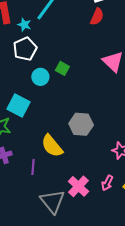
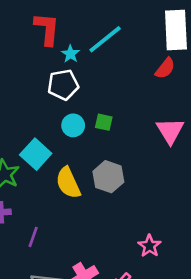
green square: (62, 68) -> (104, 122), turned -32
gray hexagon: (81, 124) -> (108, 177), moved
yellow semicircle: (52, 146) -> (68, 183), moved

